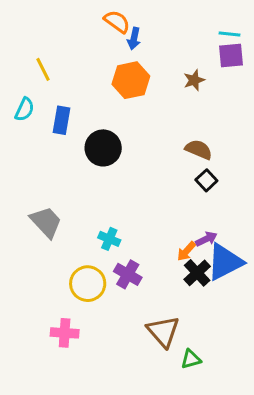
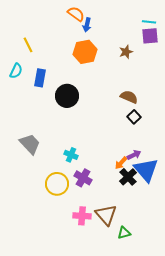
blue triangle: (225, 262) -> (146, 170), turned -44
pink cross: (65, 333) -> (82, 216), moved

